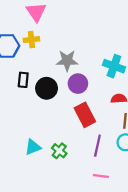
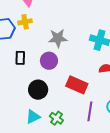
purple circle: (78, 84) -> (49, 61), moved
black circle: (47, 88) -> (38, 90), moved
red rectangle: (85, 115) -> (77, 85), turned -35

